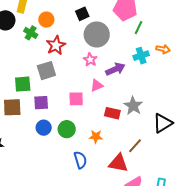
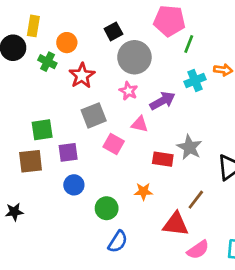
gray square: (46, 71) -> (94, 115), moved
pink triangle: (97, 86) -> (140, 124), turned 40
pink square: (76, 99) -> (114, 144), turned 35
green circle: (67, 129) -> (107, 208), moved
blue semicircle: (80, 160) -> (118, 242), moved, turned 54

